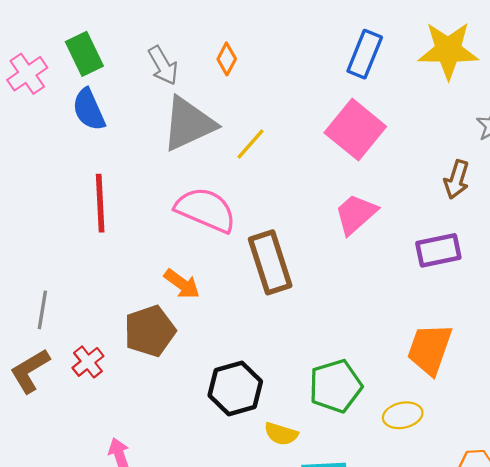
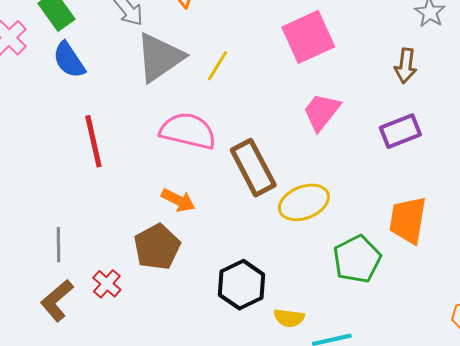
pink square: (355, 130) -> (308, 37), turned 36
green pentagon: (335, 386) -> (357, 259), moved
yellow ellipse: (403, 415) -> (304, 202), moved, size x1.4

